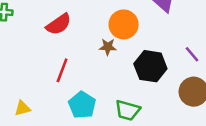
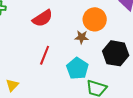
cyan pentagon: (82, 105) -> (77, 68), moved
yellow triangle: (22, 108) -> (12, 85), turned -32

